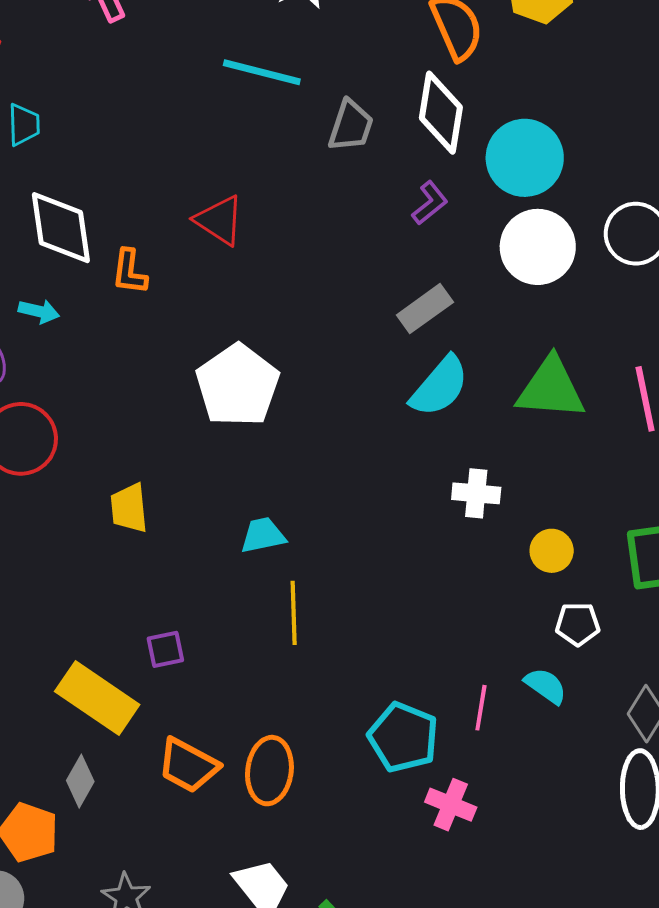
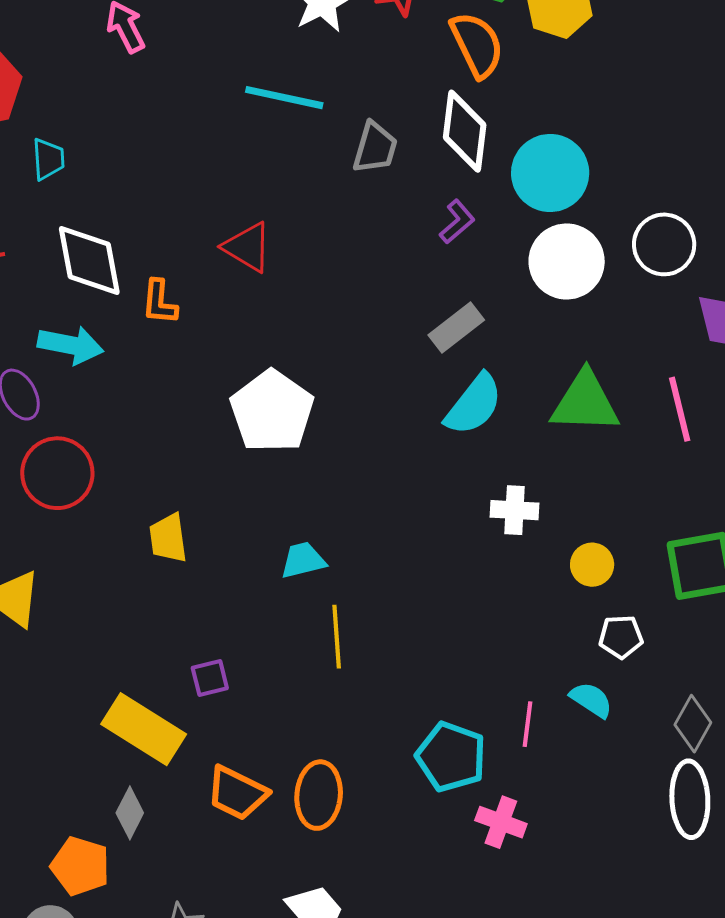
cyan arrow: (39, 311) -> (71, 345), size x1.6

